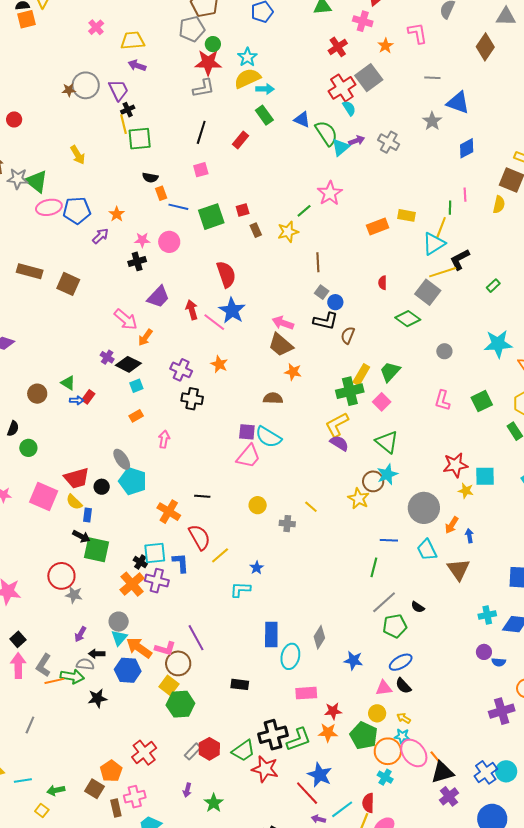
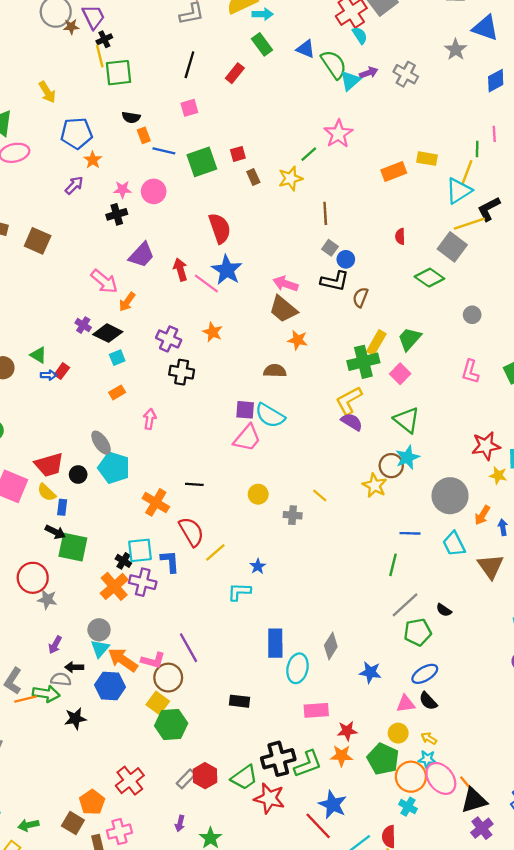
brown star: (69, 90) -> (71, 27), moved
blue pentagon: (77, 210) -> (77, 133), moved

